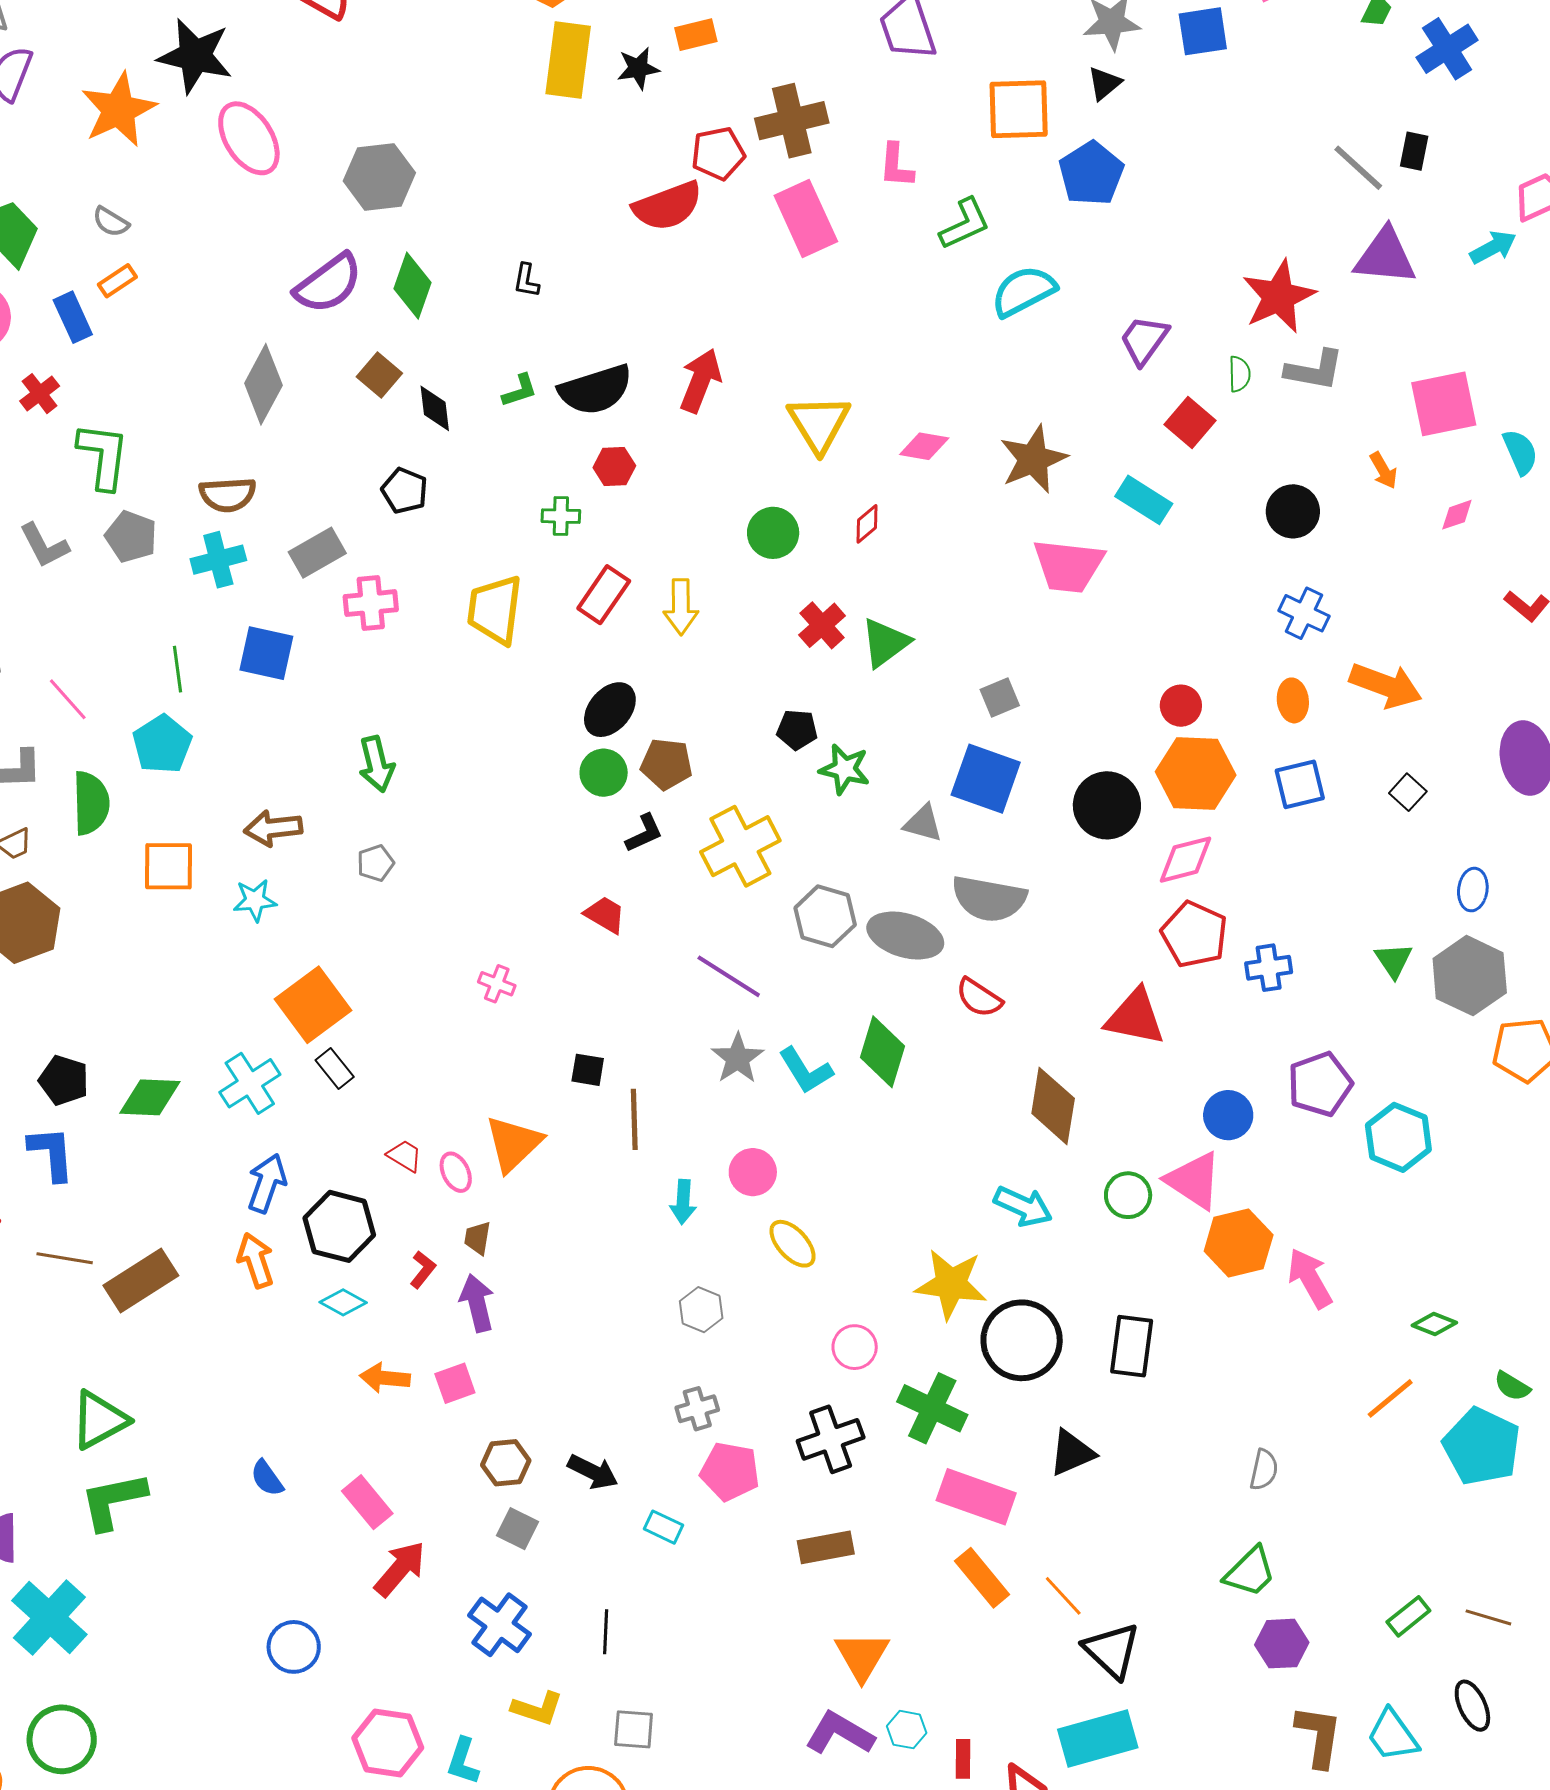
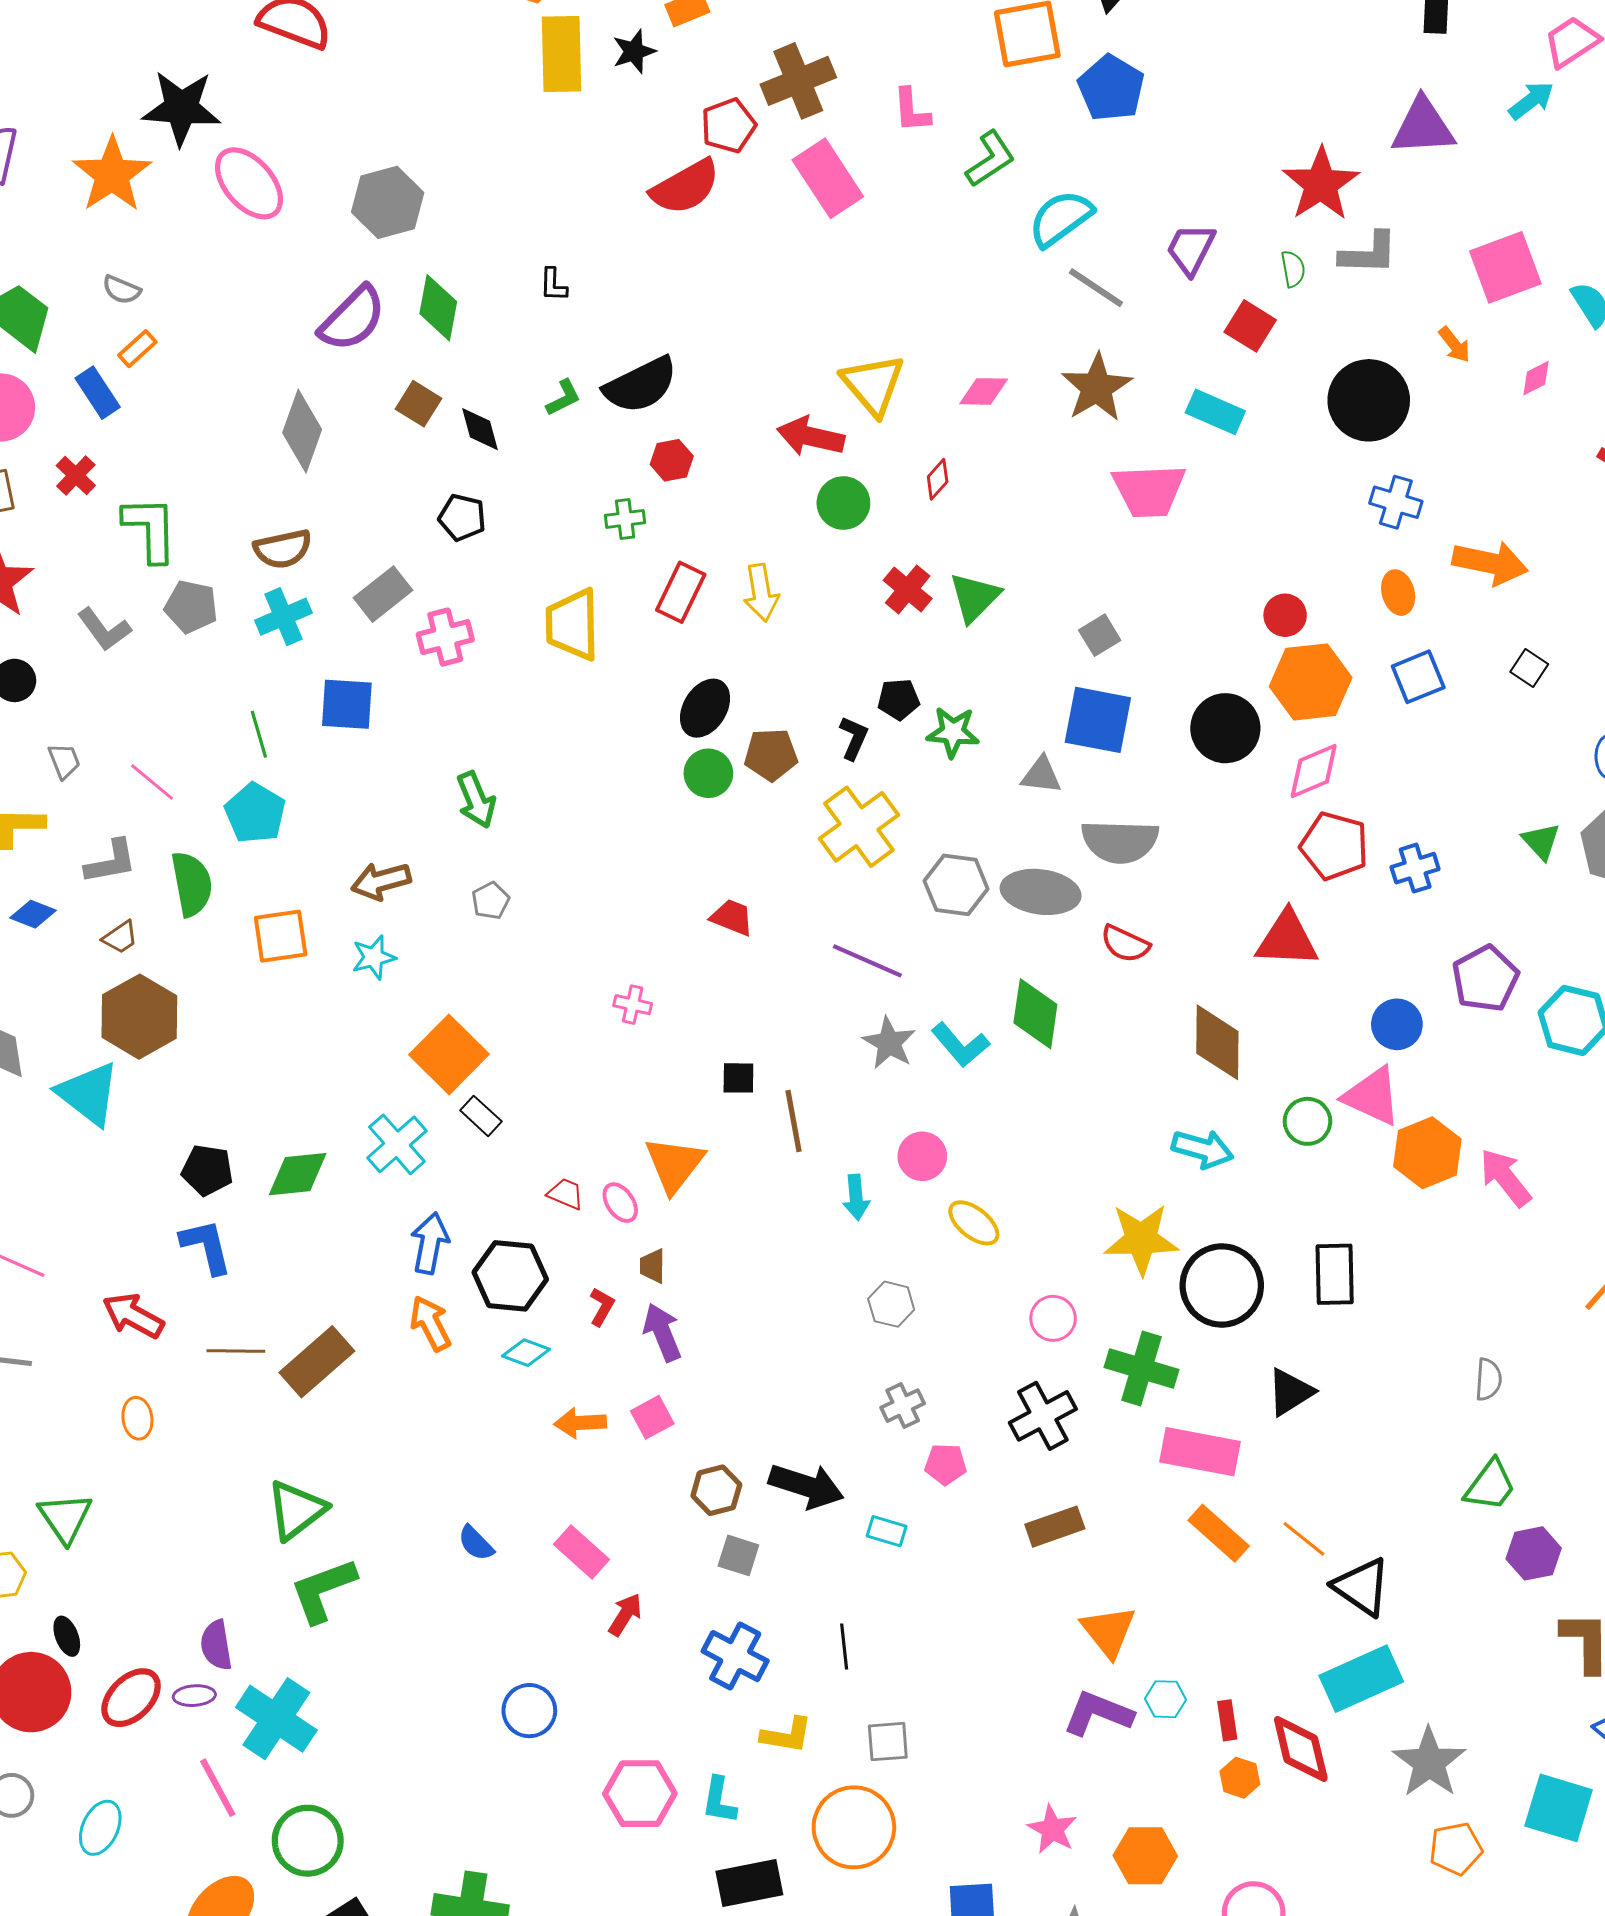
gray line: (1358, 168) -> (1096, 288), moved
red arrow: (700, 381) -> (811, 436), moved, turned -90
black circle: (1293, 511) -> (1369, 400), size x1.5
black L-shape: (644, 833) -> (854, 738), moved, turned -33
pink pentagon: (730, 1471) -> (946, 1464), size x0.7
black arrow: (593, 1472) -> (806, 1486), size x1.4
red arrow: (400, 1569) -> (625, 1615), size x0.7

